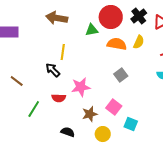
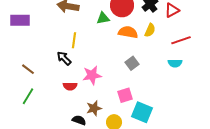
pink square: (114, 107) -> (125, 95), turned 35
green line: (34, 109) -> (28, 96), moved
brown star: (90, 114) -> (94, 108), moved
cyan square: (131, 124) -> (142, 112), size x1.5

